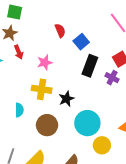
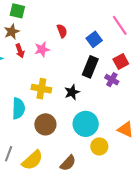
blue square: (81, 42) -> (94, 39), moved
pink star: (45, 62) -> (42, 49), moved
black star: (66, 99) -> (72, 92), moved
cyan semicircle: (19, 110) -> (18, 108), size x1.5

